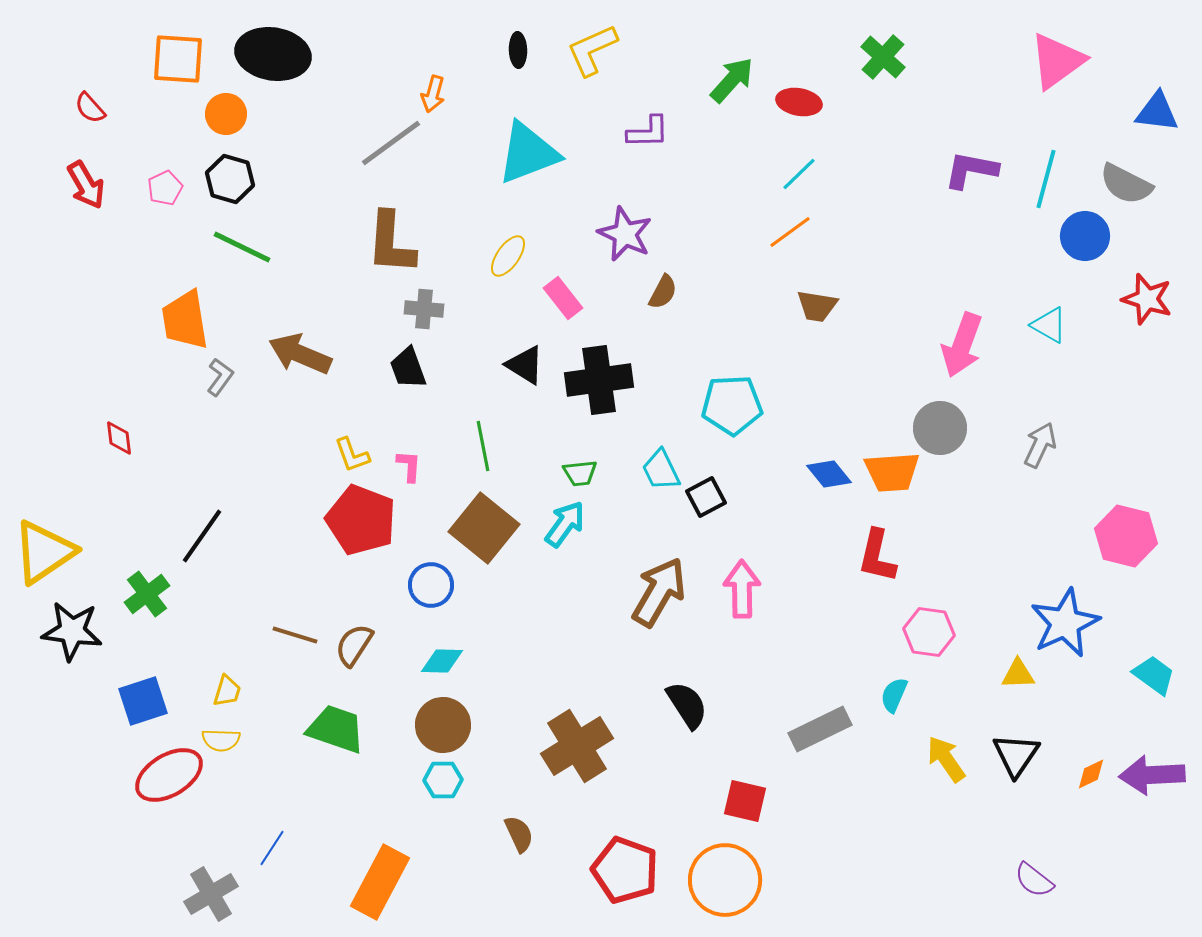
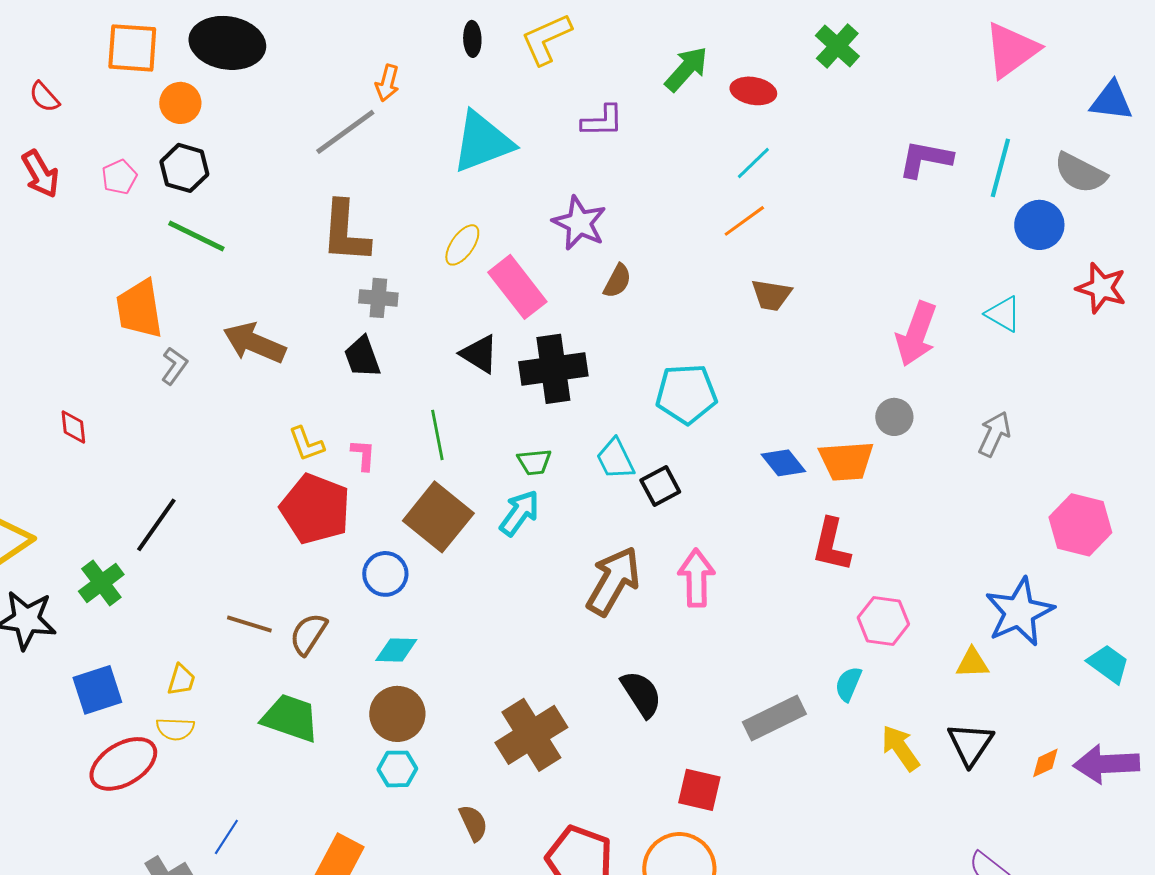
pink rectangle: (563, 298) -> (517, 287), size x1.5
gray circle: (940, 428) -> (894, 417), size x0.7

